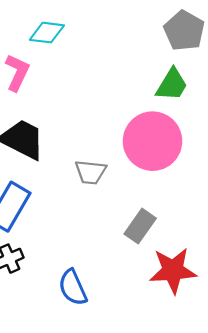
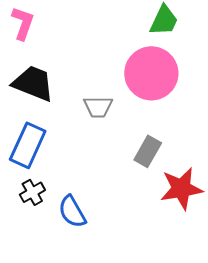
blue semicircle: (73, 287) -> (72, 212), moved

